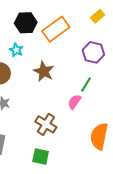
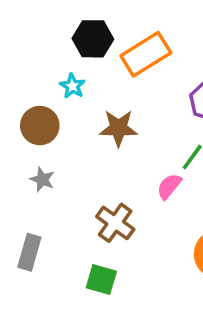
brown star: (44, 71) -> (119, 128), turned -30

